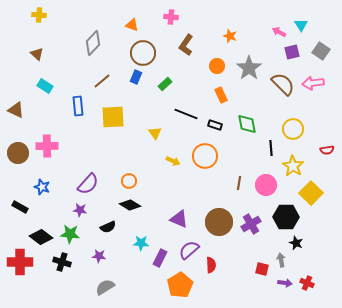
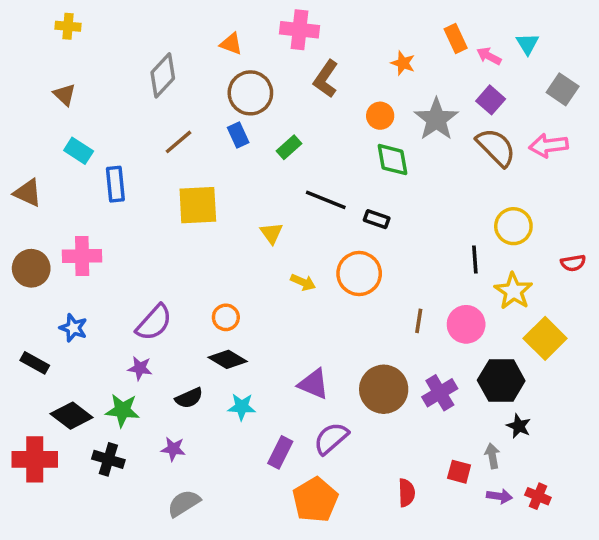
pink cross: (171, 17) -> (300, 30), size x1.5
purple square: (292, 52) -> (491, 100), moved, turned -35
blue rectangle: (136, 77) -> (238, 135), turned -48
orange rectangle: (221, 95) -> (456, 39), moved
blue rectangle: (78, 106) -> (115, 184), moved
green diamond: (247, 124) -> (392, 160), moved
cyan star: (141, 243) -> (242, 407), moved
red semicircle: (211, 265) -> (406, 493), moved

